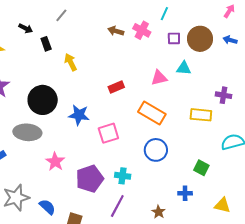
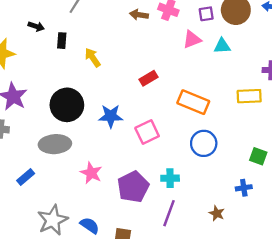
black rectangle: (46, 44) -> (62, 41), turned 32
pink triangle: (159, 78) -> (192, 40), moved

